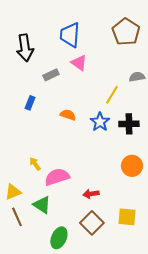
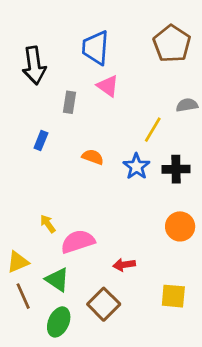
gray rectangle: (51, 75) -> (70, 102), turned -56
brown square: (92, 223) -> (104, 304), moved
green ellipse: (59, 238) -> (59, 322), moved

